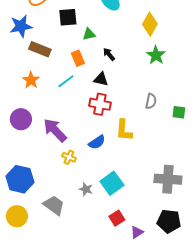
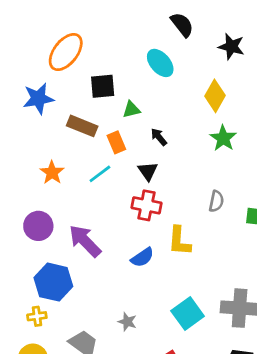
brown rectangle: (40, 49) -> (82, 126), moved
black triangle: (101, 79) -> (148, 171), turned 42
yellow cross: (69, 157) -> (37, 316), moved, turned -32
blue hexagon: (20, 179) -> (53, 282), moved
cyan square: (112, 183) -> (188, 314), moved

